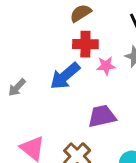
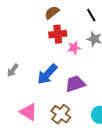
blue arrow: (65, 76) -> (47, 74), moved

